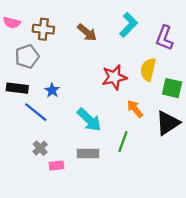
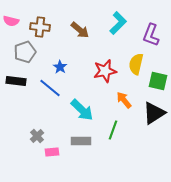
blue star: (52, 90) -> (60, 67), moved
blue line: (36, 112) -> (50, 88), moved

